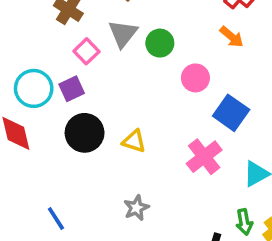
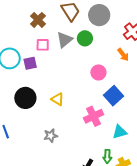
green circle: (160, 43) -> (85, 38), moved
pink square: (86, 51) -> (43, 45), turned 32
black circle: (85, 133) -> (25, 98), moved

